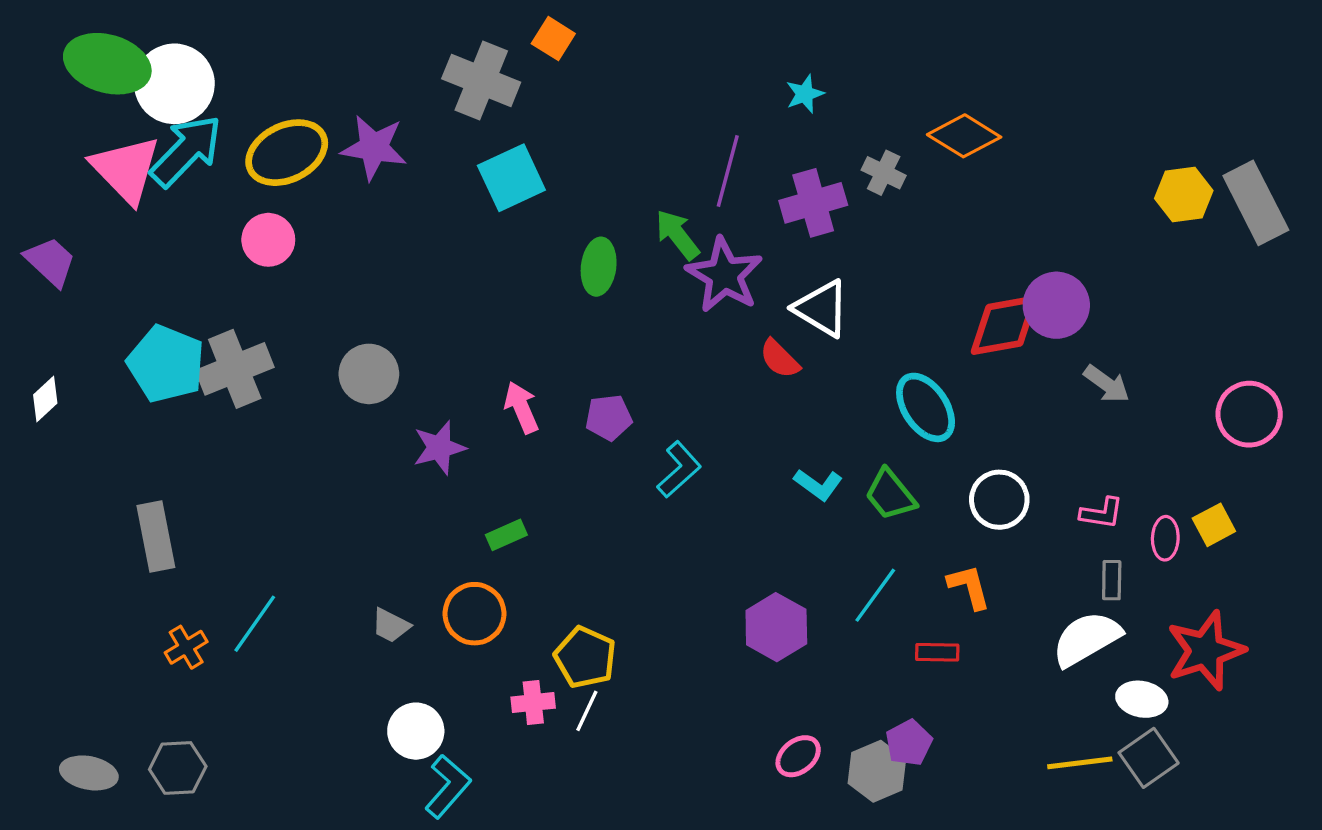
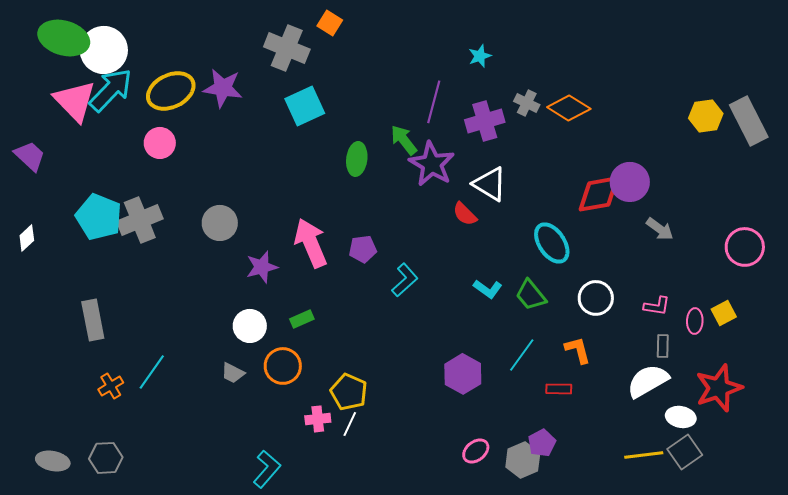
orange diamond: (964, 136) -> (569, 108), moved
pink arrow: (521, 407) -> (311, 243), size x1.6
white circle: (416, 731) -> (250, 326), moved

